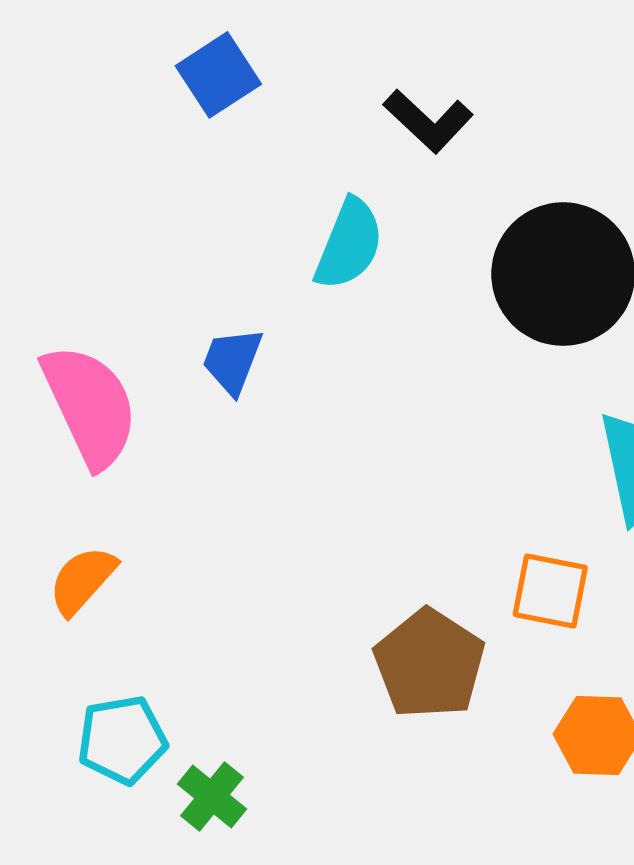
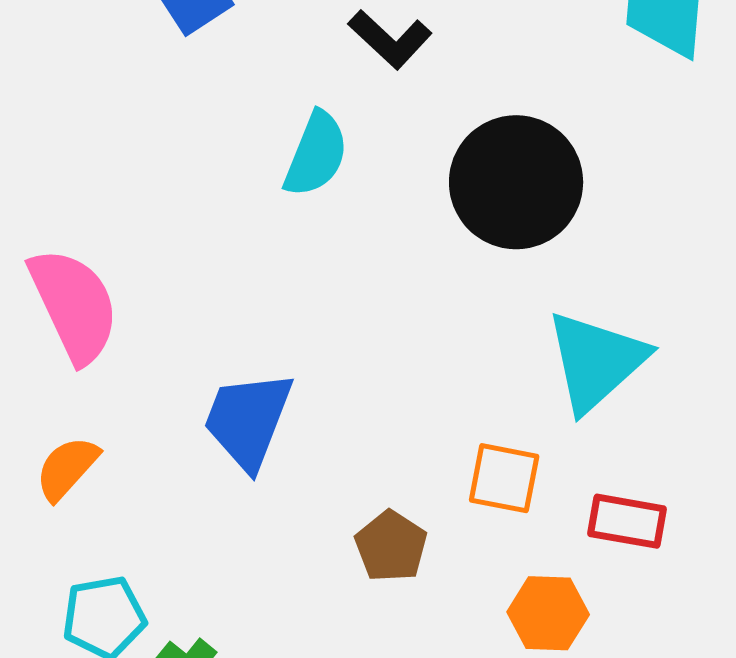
blue trapezoid: (232, 361) -> (248, 420), moved, size x1.6
brown pentagon: (429, 664) -> (391, 546), size x0.7

